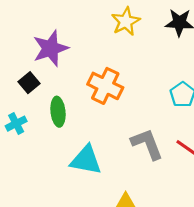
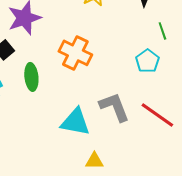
cyan triangle: (86, 160) -> (75, 122), moved

